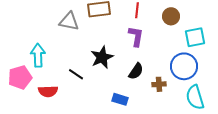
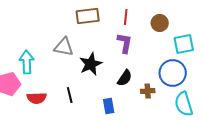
gray triangle: (69, 21) -> (64, 47), moved
black line: (76, 74) -> (70, 95), moved, turned 42
blue rectangle: (120, 99) -> (109, 106), turned 63

